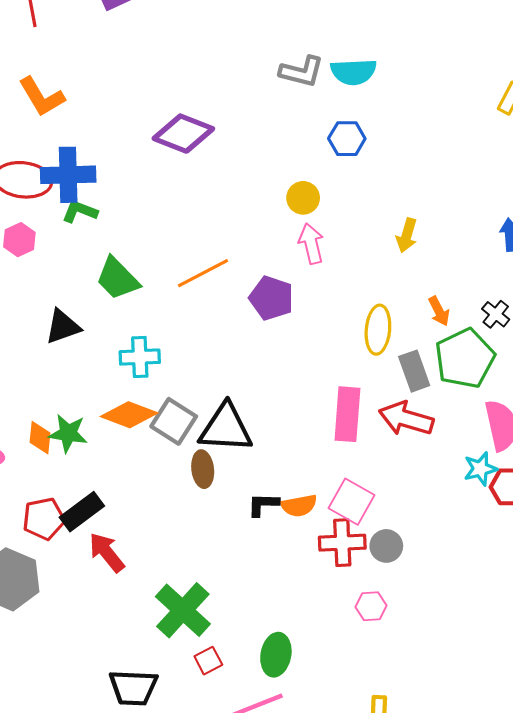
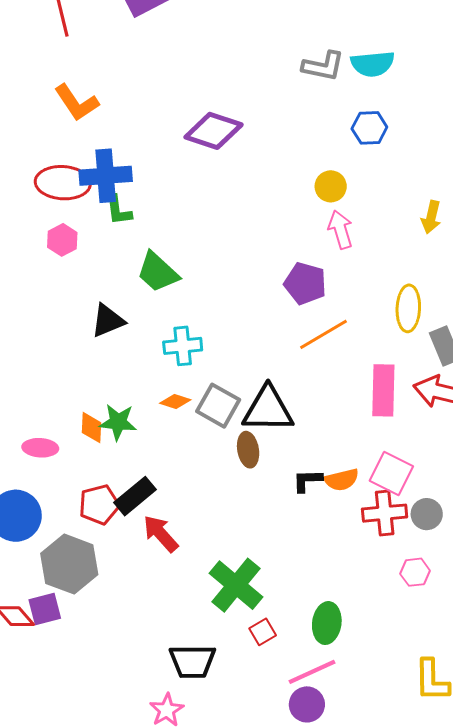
green L-shape: (80, 211) -> (118, 210), turned -116
orange line: (203, 273) -> (323, 334), moved
orange diamond: (129, 415) -> (175, 401), size x0.6

